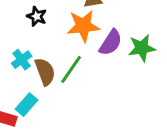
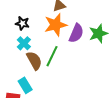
cyan cross: (22, 60) -> (24, 43), moved
cyan rectangle: (27, 105) -> (25, 85), turned -63

